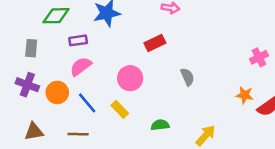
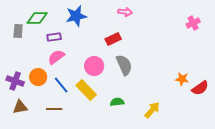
gray rectangle: (31, 48) -> (18, 31), moved
pink cross: (259, 57) -> (193, 23), moved
gray semicircle: (187, 77) -> (124, 65), moved, size x1.5
purple cross: (27, 85) -> (15, 81), moved
yellow rectangle: (120, 109) -> (86, 90), size x1.5

